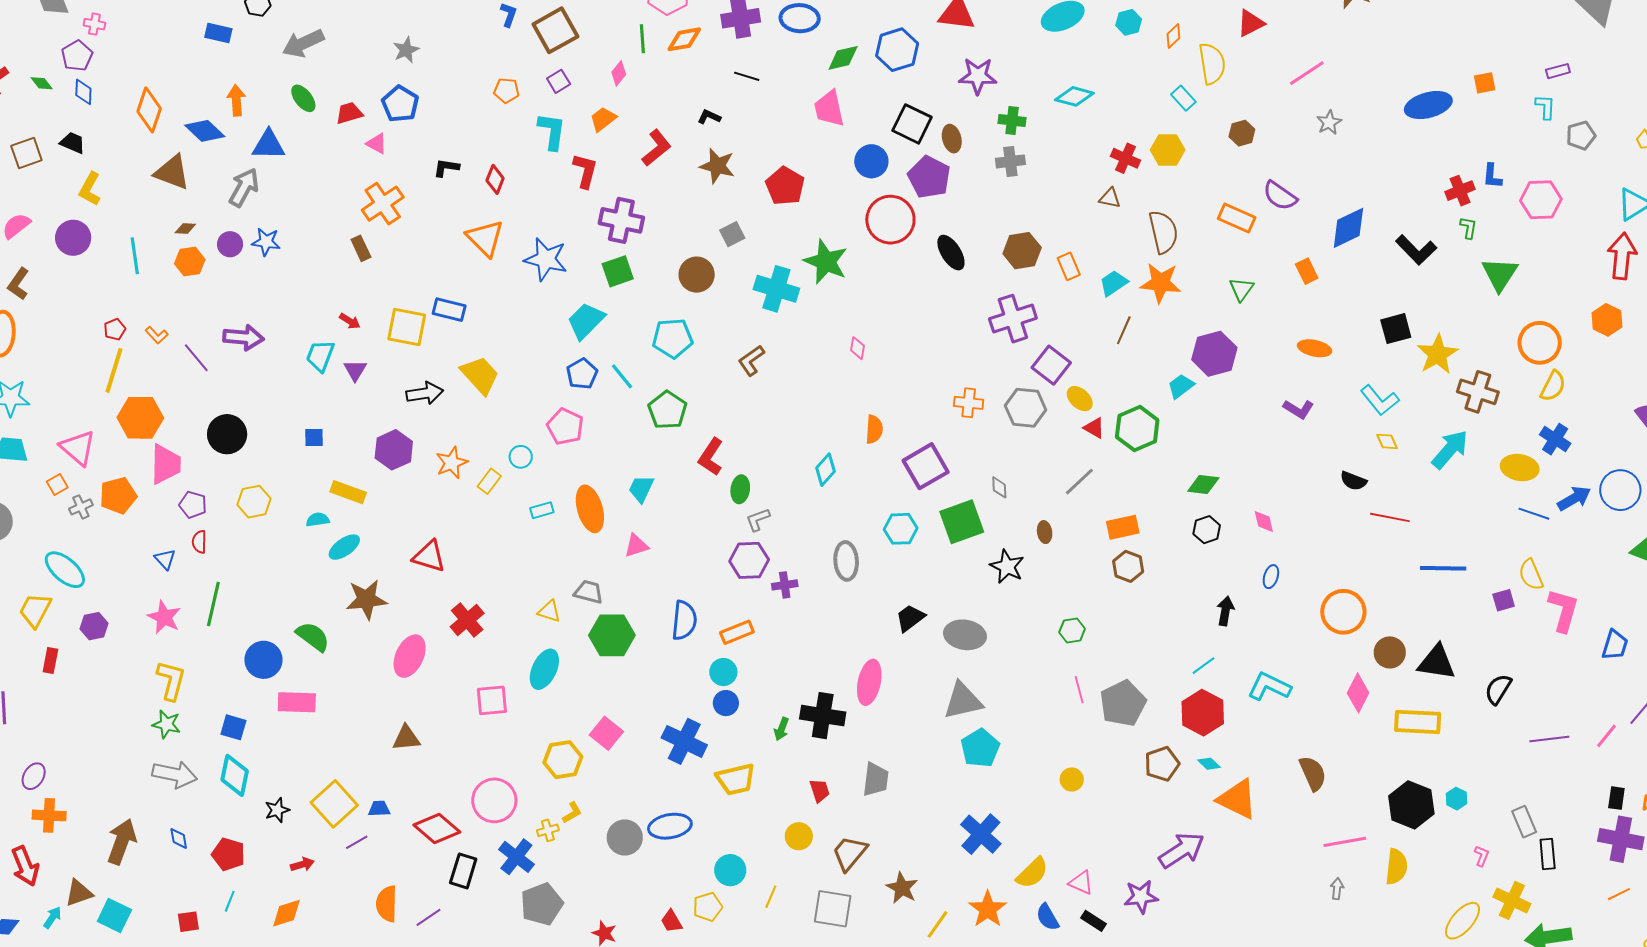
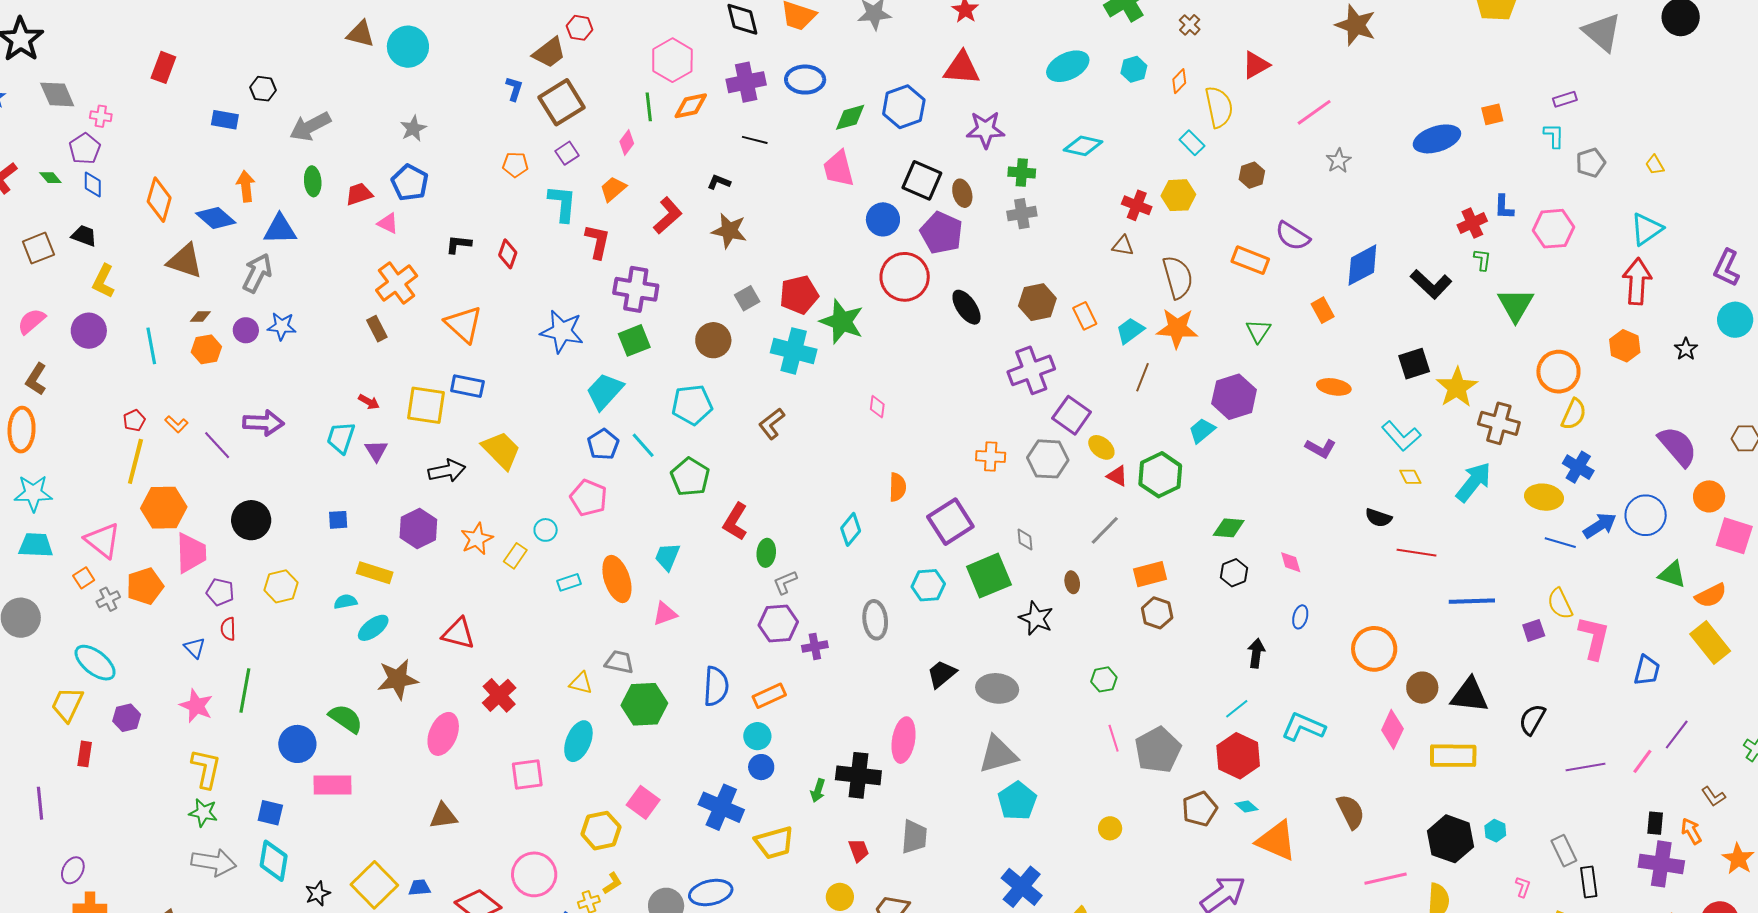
green ellipse: (303, 98) -> (313, 181), turned 36
red pentagon: (785, 186) -> (799, 295), moved, turned 30
orange triangle: (485, 238) -> (464, 324), moved

